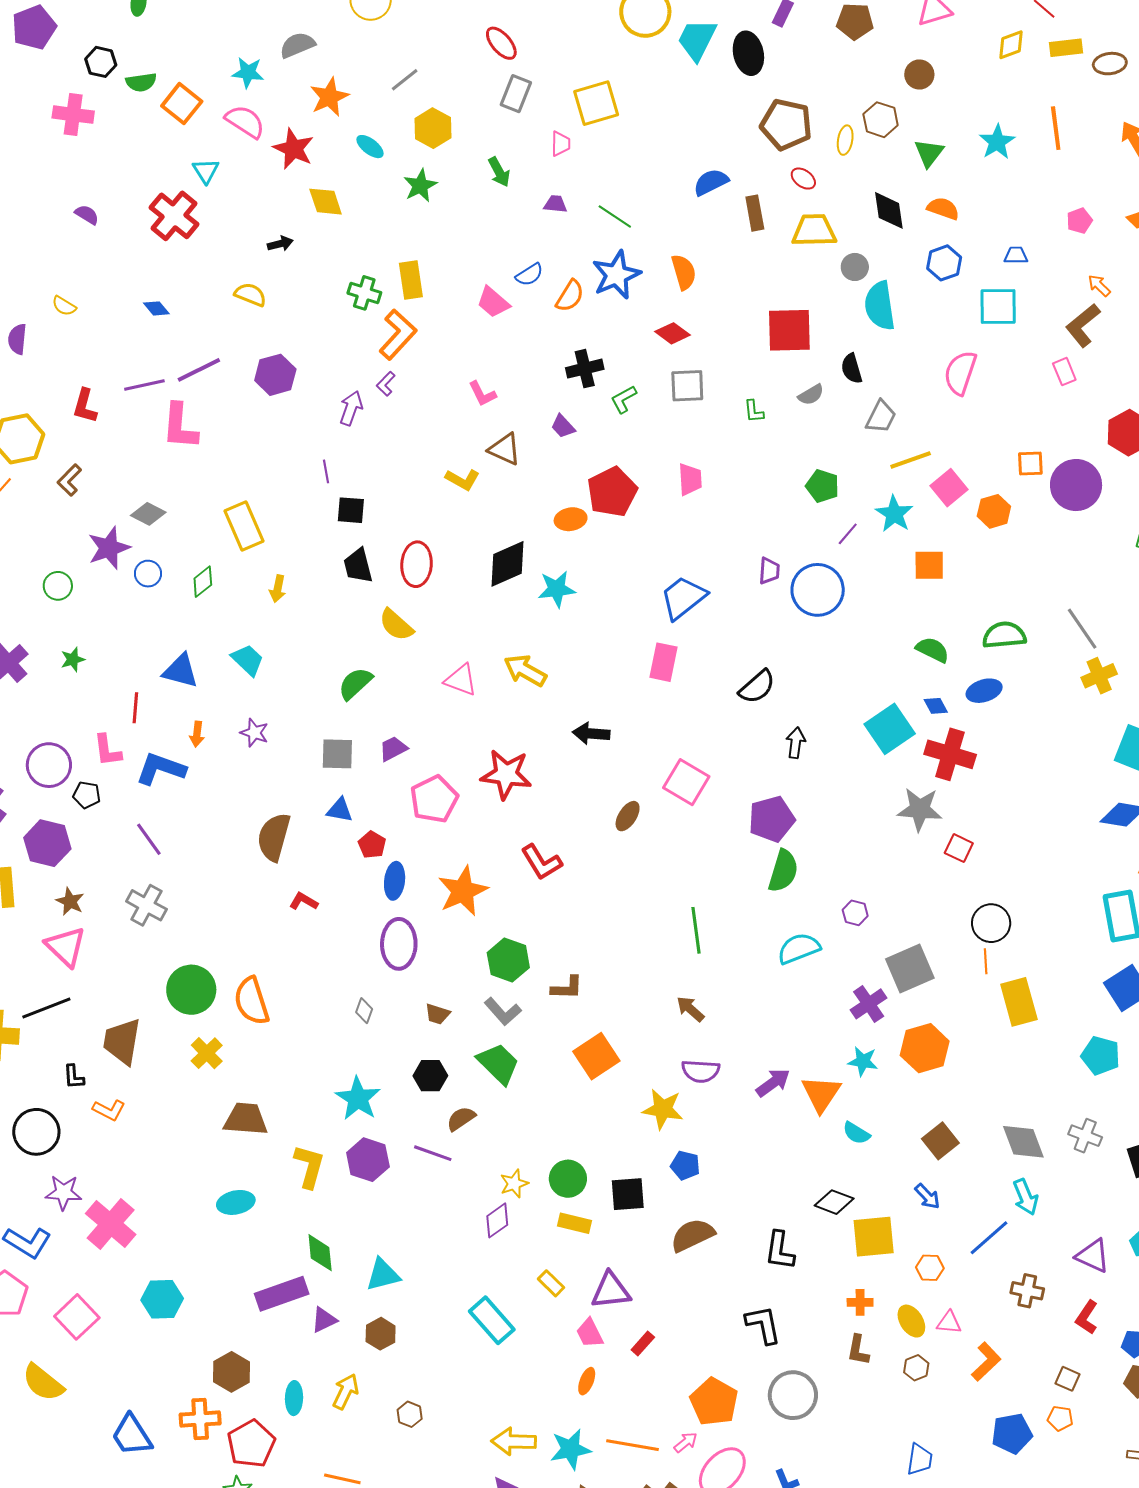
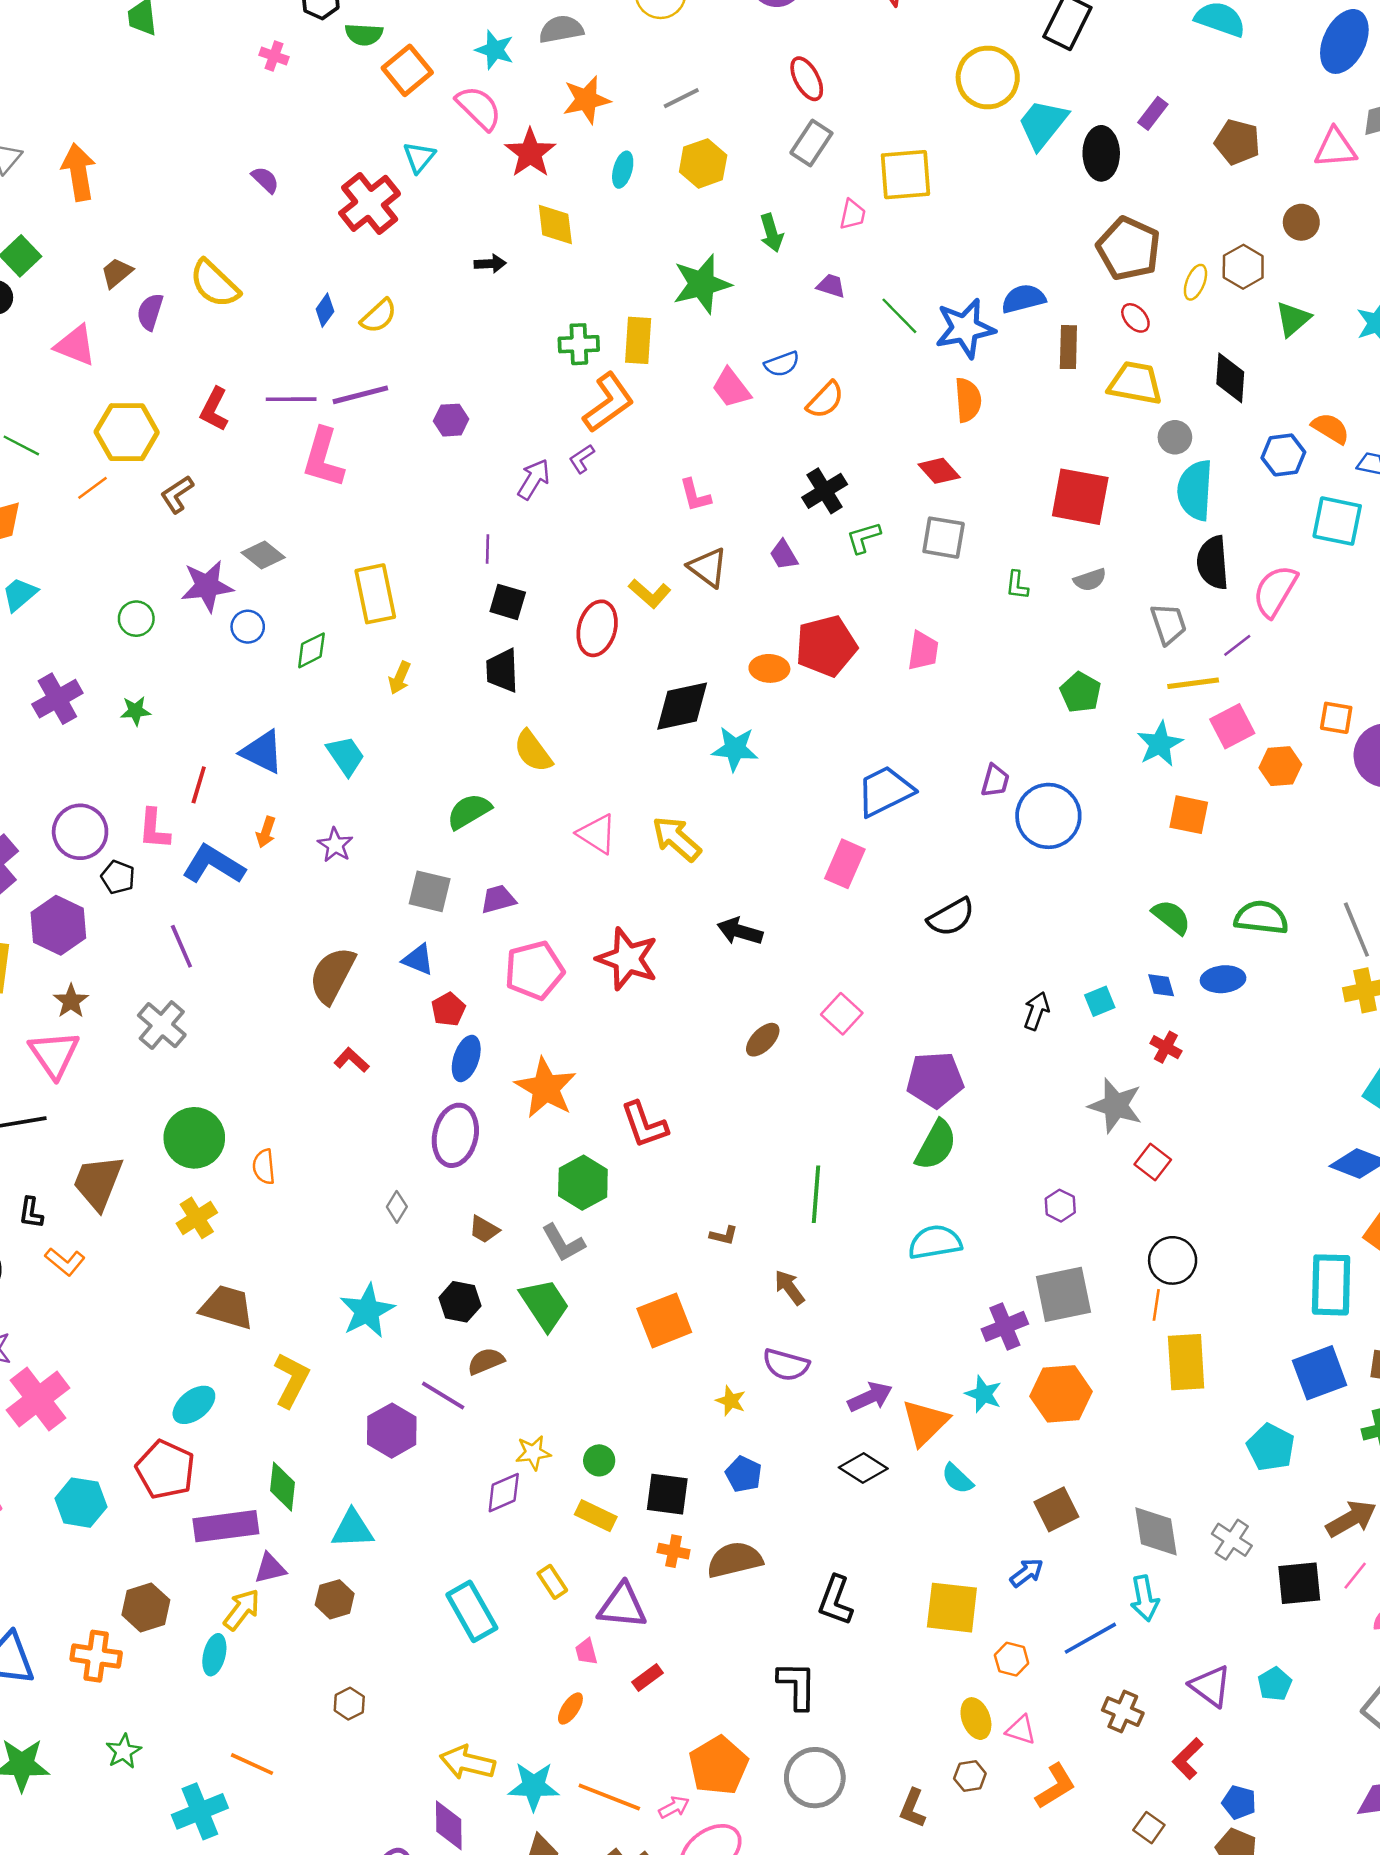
pink cross: (73, 115) -> (274, 56), size x0.6
cyan ellipse: (370, 147) -> (623, 170), turned 56
green star: (420, 186) -> (702, 284), moved, size x1.4
orange semicircle: (943, 208) -> (1331, 428), moved
blue star: (616, 275) -> (965, 328), moved
green cross: (364, 293) -> (579, 344), turned -32
yellow semicircle: (250, 295) -> (379, 316), moved, turned 104
yellow semicircle: (64, 306) -> (215, 284), size x1.8
blue diamond: (156, 308) -> (325, 310), turned 64
black cross: (585, 369) -> (825, 491), turned -30
black semicircle: (852, 369) -> (1213, 563), moved, size x1.4
purple hexagon: (275, 375) -> (451, 420), size x0.7
gray trapezoid: (881, 417) -> (1168, 624), turned -57
purple line: (848, 534) -> (1237, 645), moved
red ellipse: (417, 564) -> (597, 628), moved
cyan square: (890, 729) -> (1100, 1001), size x0.5
black arrow: (796, 743) -> (1036, 1011), moved
red cross: (950, 754) -> (1166, 1047), size x0.5
pink square: (686, 782) -> (842, 1014), size x0.7
red L-shape: (541, 862) -> (644, 1125), moved
orange star: (463, 891) -> (546, 1088), turned -30
purple hexagon: (855, 913) -> (1060, 1206), moved
brown L-shape: (567, 988) -> (724, 1235), moved, size x0.7
orange semicircle: (252, 1001) -> (264, 1167), size x0.6
yellow star: (663, 1109) -> (731, 1401), size x0.6
purple hexagon: (368, 1160) -> (392, 1431), moved
green circle: (568, 1179) -> (599, 1460), size x0.7
blue arrow: (927, 1196) -> (1027, 1573), turned -96
cyan ellipse: (236, 1202) -> (194, 1405), turned -39
black diamond: (834, 1202) -> (863, 1468), moved
orange cross: (860, 1302) -> (674, 1551), moved
pink trapezoid: (590, 1333) -> (586, 1652), size x0.7
brown L-shape: (858, 1350) -> (913, 1808), moved
yellow arrow: (346, 1391) -> (242, 1610), moved
red pentagon: (251, 1444) -> (165, 1470), moved, turned -30

